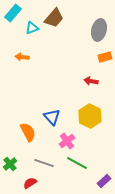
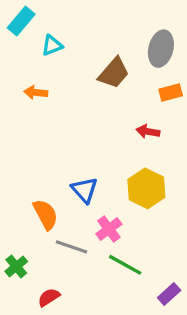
brown trapezoid: (54, 18) -> (114, 73), moved
gray line: (44, 163) -> (72, 247), moved

